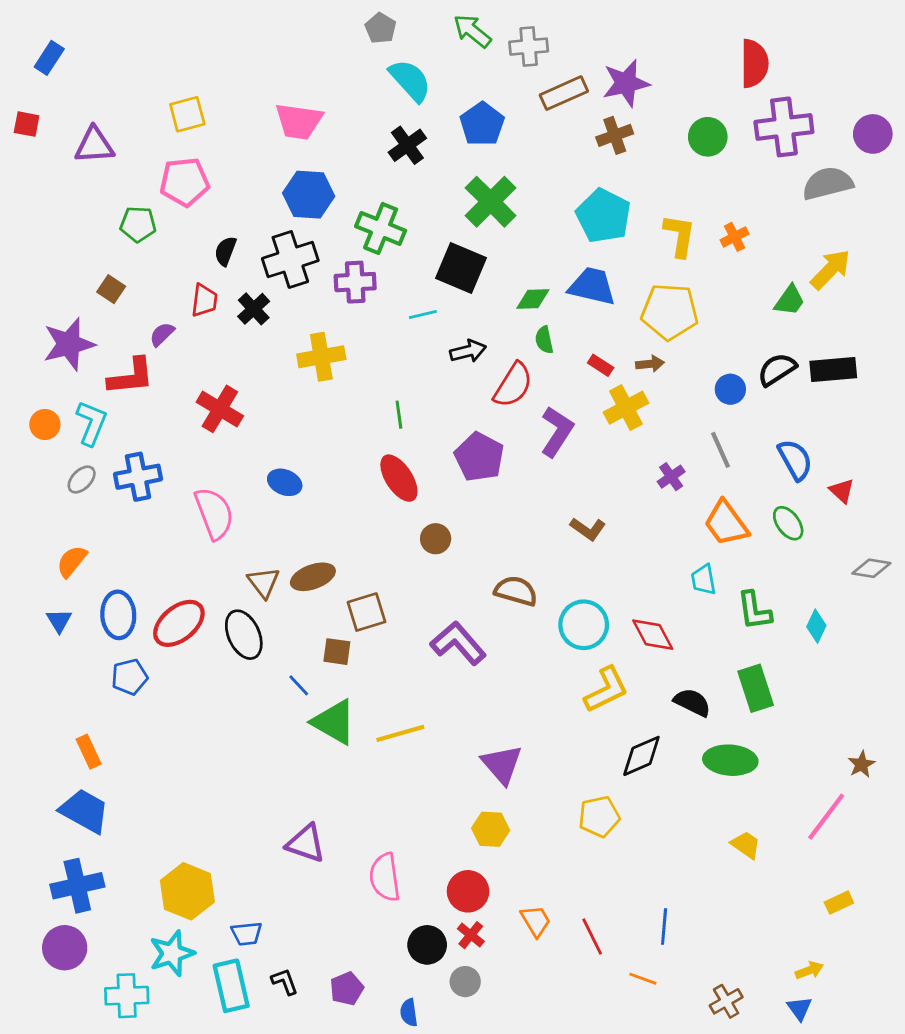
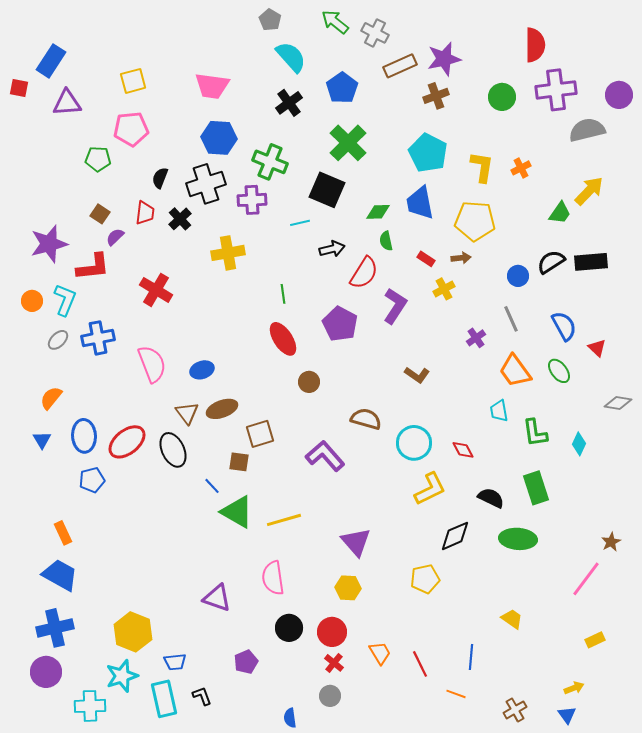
gray cross: (529, 47) -> (375, 33), turned 32
blue rectangle: (49, 58) -> (51, 61), moved, size x1.4
blue trapezoid: (592, 286) -> (420, 203), turned -114
brown square: (111, 289) -> (100, 214), moved
yellow cross: (626, 408) -> (444, 289), size x0.7
blue ellipse: (285, 482) -> (202, 370), moved, turned -40
red diamond: (653, 635) -> (463, 450), size x0.7
yellow trapezoid: (746, 845) -> (512, 619), moved
pink semicircle: (385, 877) -> (273, 578), moved
black circle: (427, 945) -> (289, 628), moved
purple pentagon: (347, 989) -> (246, 662), moved

